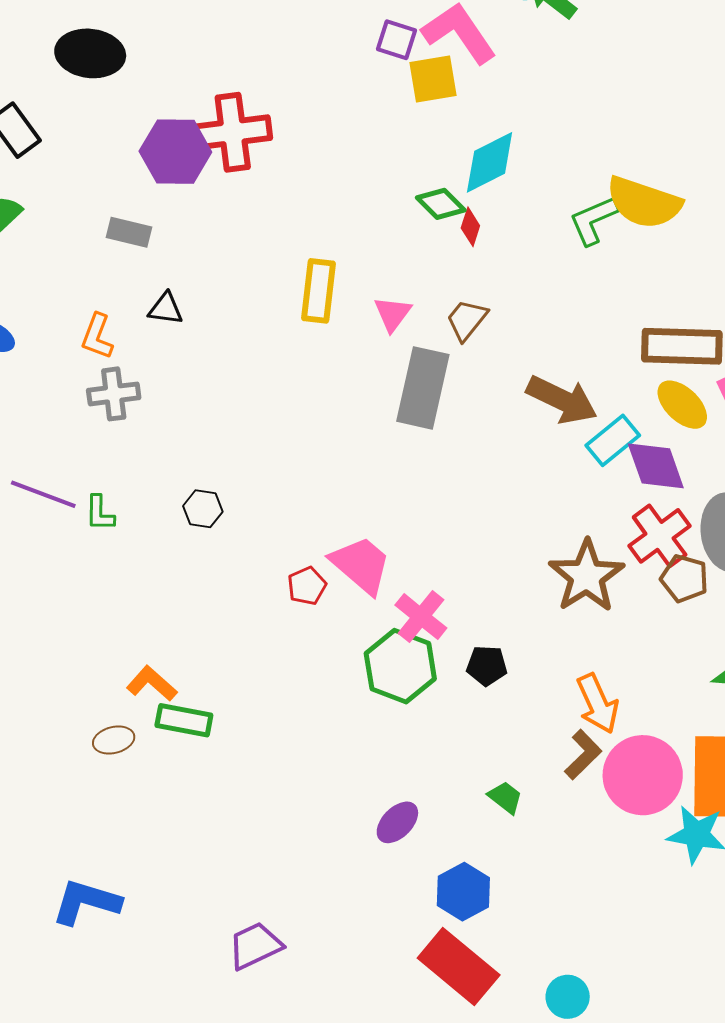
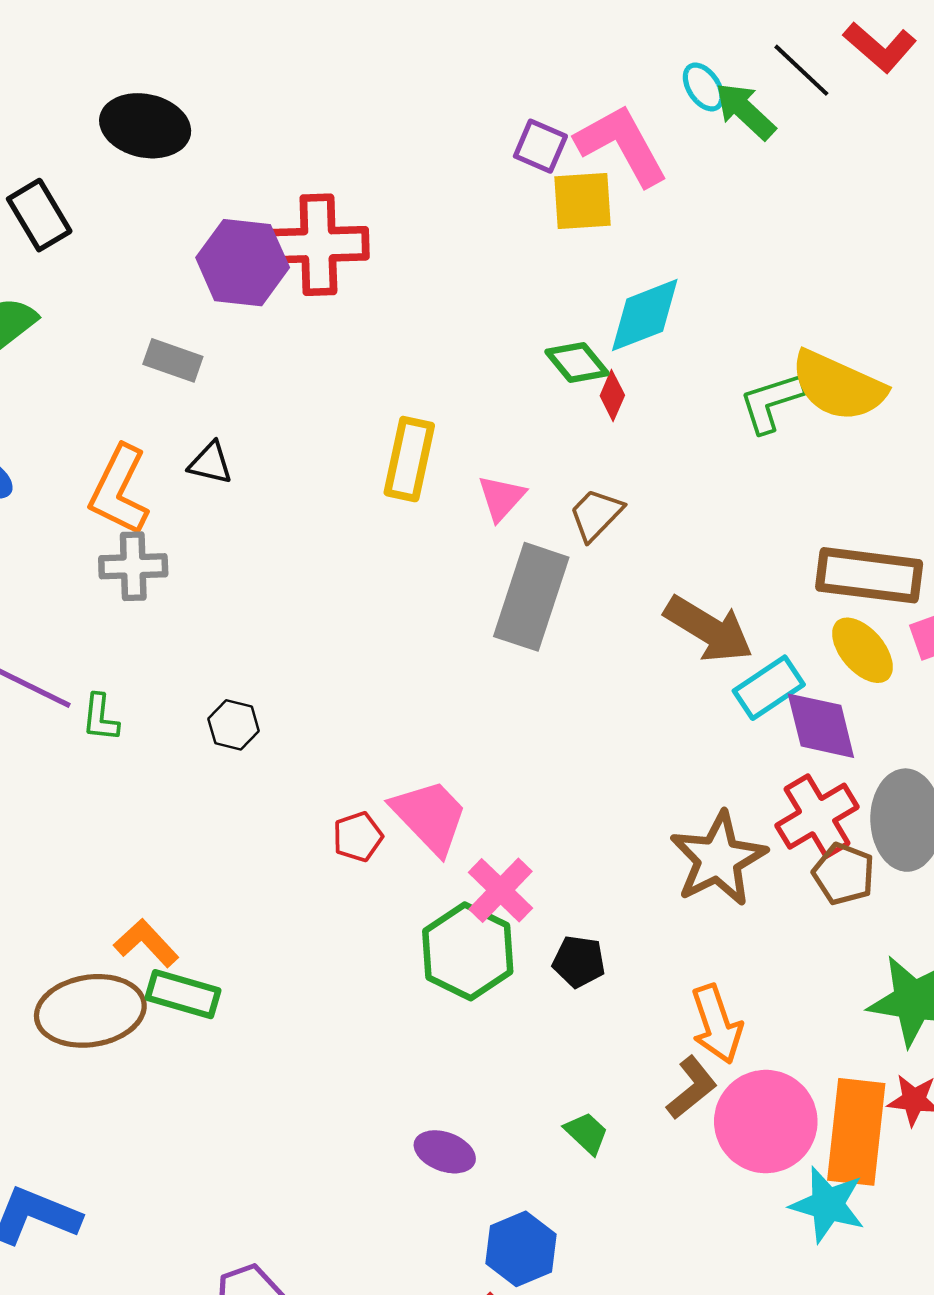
orange L-shape: (97, 336) -> (119, 490), size x1.5
brown ellipse: (114, 740) -> (90, 1011), size x2.0
purple ellipse: (397, 822) -> (445, 1152), turned 60

